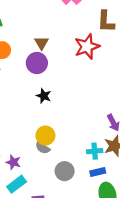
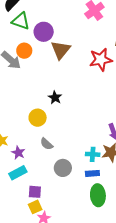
brown triangle: (42, 43) -> (61, 50), size x1.5
purple circle: (37, 63) -> (44, 32), moved
yellow circle: (45, 136) -> (38, 118), moved

